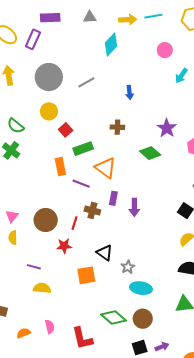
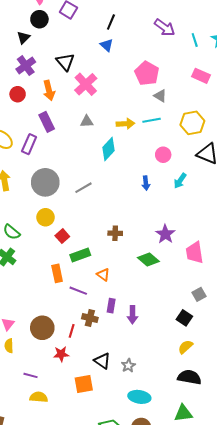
purple rectangle: (50, 18) -> (47, 122), turned 66
blue arrow: (129, 93) -> (146, 183), moved
orange triangle: (106, 168) -> (103, 275), size x0.6
gray star: (128, 267) -> (128, 366), moved

